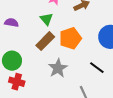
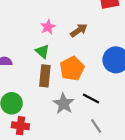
brown rectangle: (45, 41) -> (45, 76), turned -30
black line: (97, 68) -> (91, 98), moved

